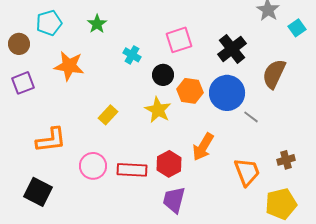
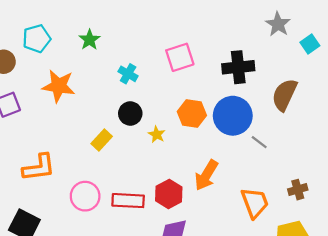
black cross: (232, 49) -> (238, 67), turned 32
black circle: (163, 75) -> (130, 114), moved
yellow star: (158, 110) -> (157, 134), size x0.6

